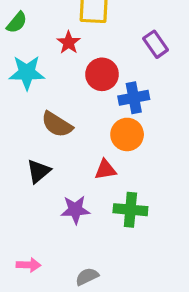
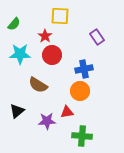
red circle: (102, 74) -> (52, 55), moved
black triangle: (39, 171) -> (17, 111), moved
purple star: (75, 210) -> (47, 121), moved

